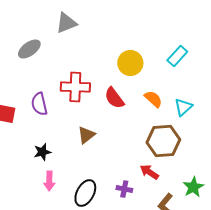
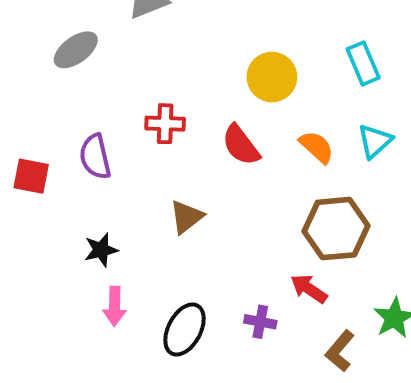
cyan rectangle: (177, 56) -> (363, 63), turned -65
red cross: (75, 87) -> (165, 124), size x0.7
cyan triangle: (183, 107) -> (375, 141), moved

